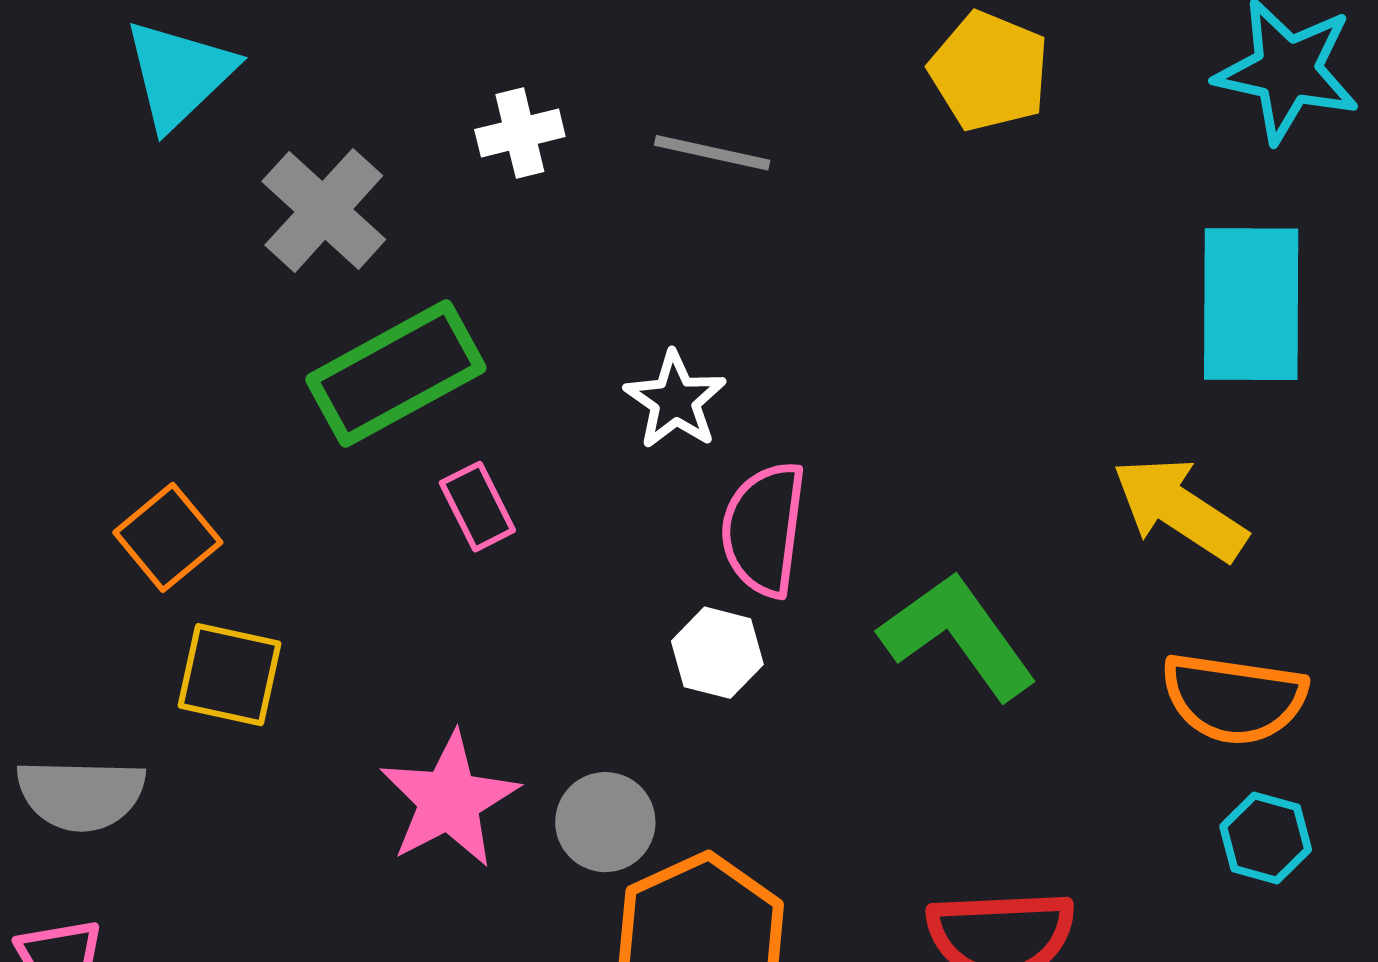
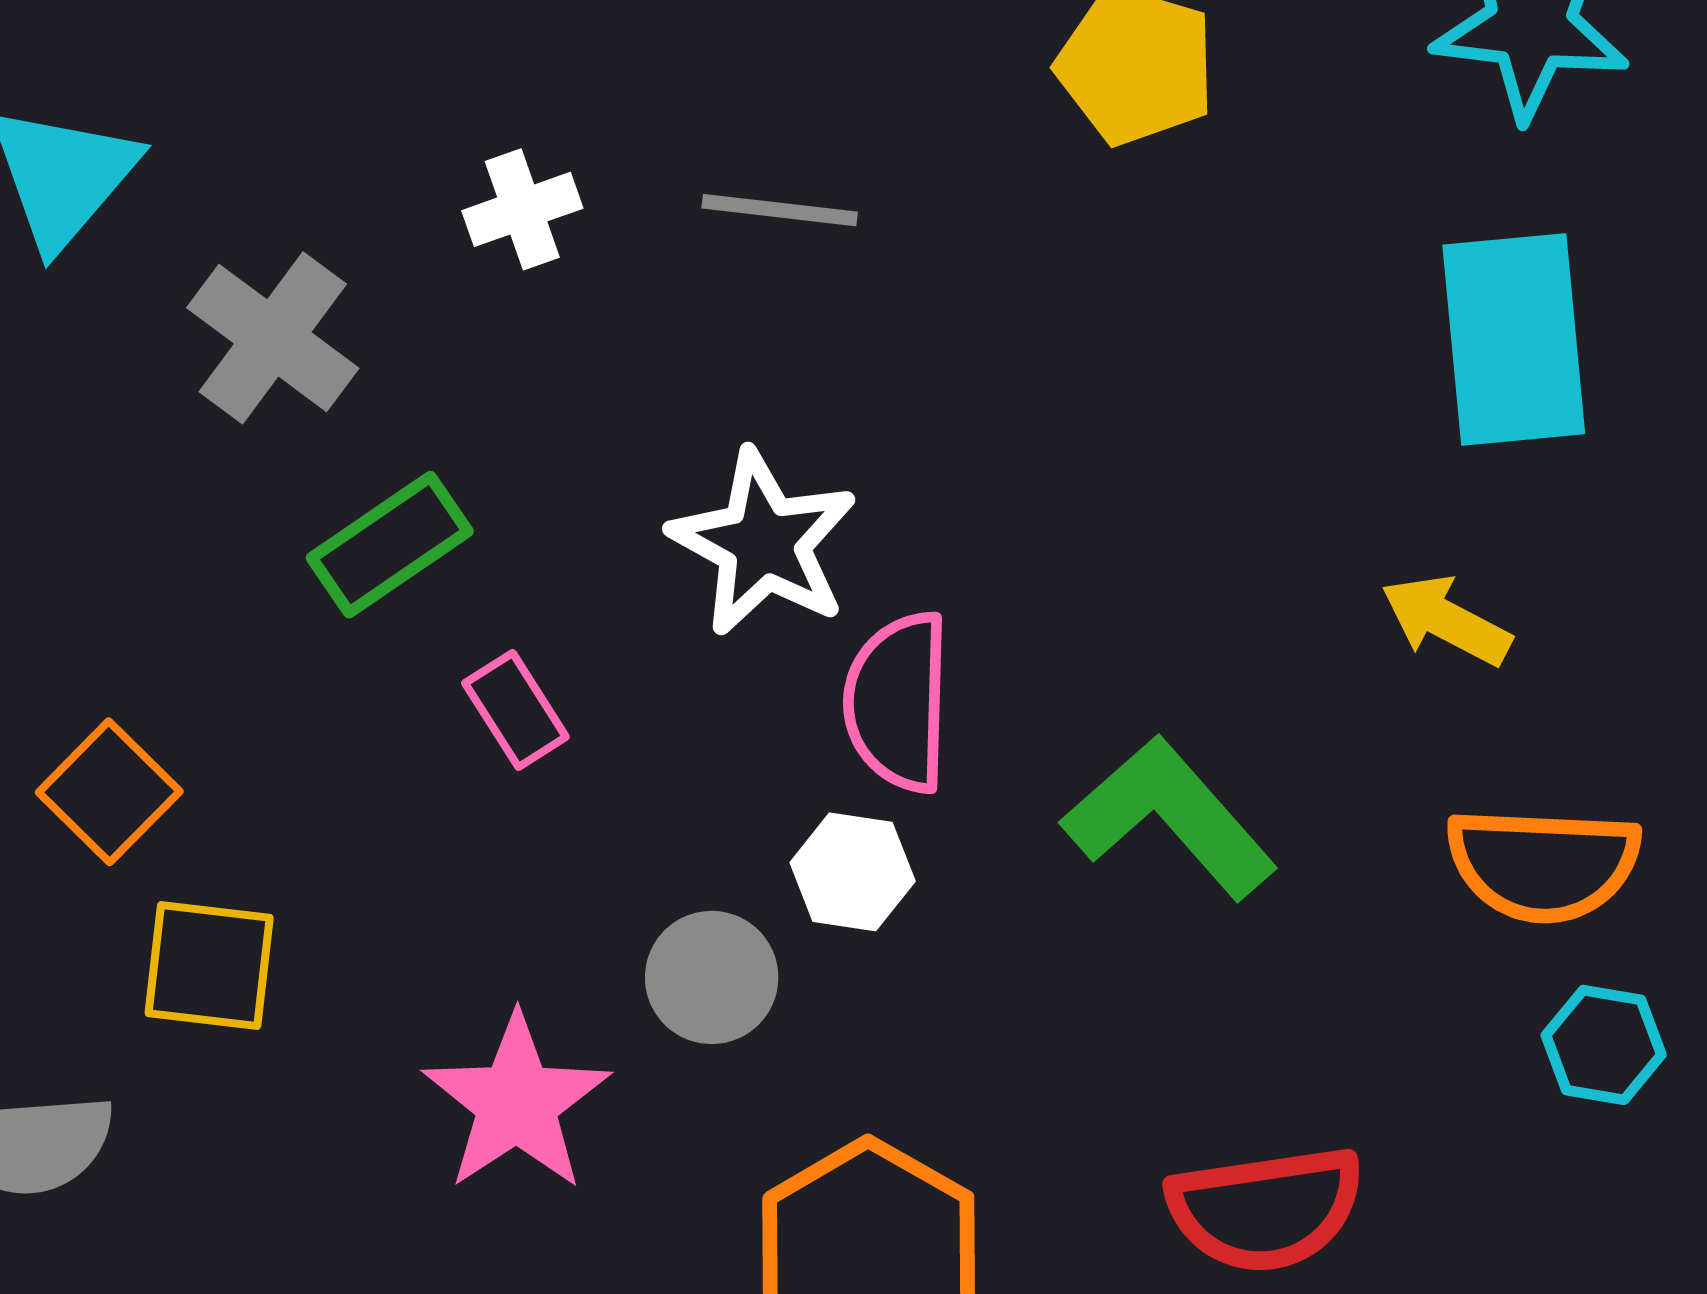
green rectangle: (396, 374) -> (390, 545), size x0.7
white star: (675, 400) -> (763, 543), size x1.4
yellow arrow: (1180, 509) -> (1446, 620), size x0.7
gray circle: (605, 822) -> (712, 977), moved

